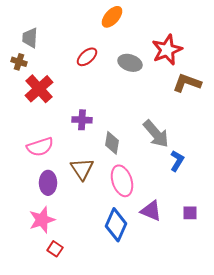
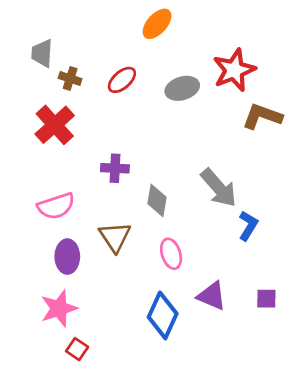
brown cross: (19, 62) -> (70, 79), moved
gray ellipse: (130, 63) -> (182, 88), turned -35
pink ellipse: (122, 181) -> (171, 254), size x0.7

